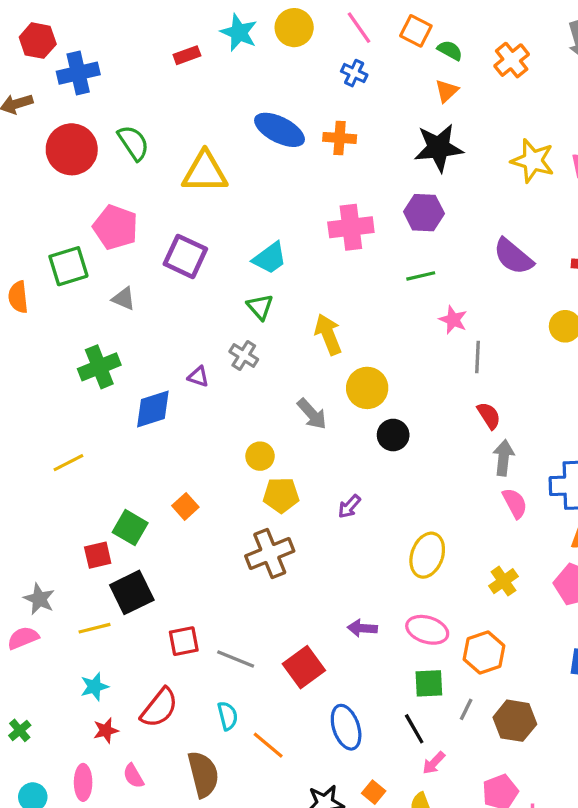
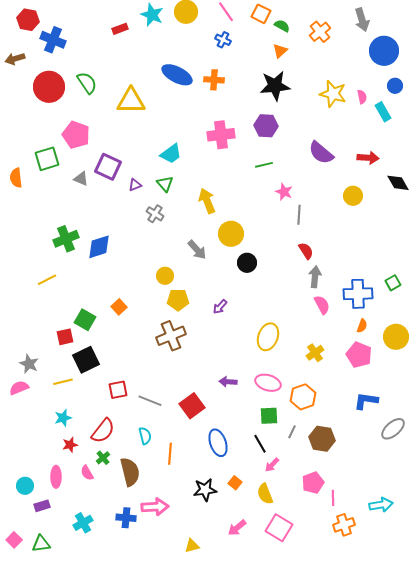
blue cross: (78, 73) -> (53, 40), turned 35
purple square: (185, 256) -> (108, 167), moved
green cross: (99, 367) -> (66, 239), moved
purple triangle: (198, 377) -> (135, 185), moved, turned -40
green cross: (20, 730) -> (103, 458), moved
orange line: (268, 745) -> (170, 454), turned 55

